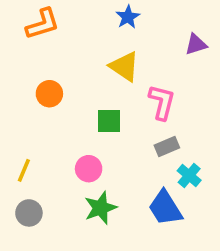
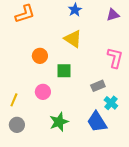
purple triangle: (196, 44) -> (113, 15), moved
orange circle: (49, 94) -> (40, 56), moved
pink L-shape: (162, 102) -> (115, 58), moved
pink circle: (89, 169) -> (43, 92), moved

